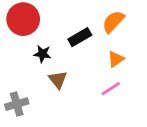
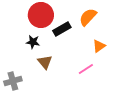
red circle: (23, 19) -> (41, 15), moved
orange triangle: (116, 59) -> (99, 46), moved

